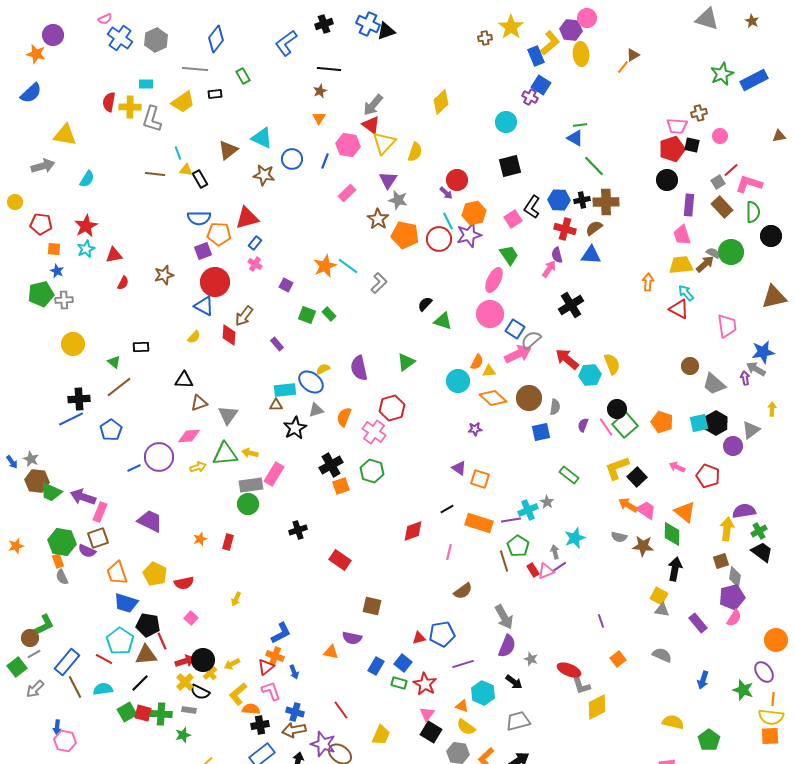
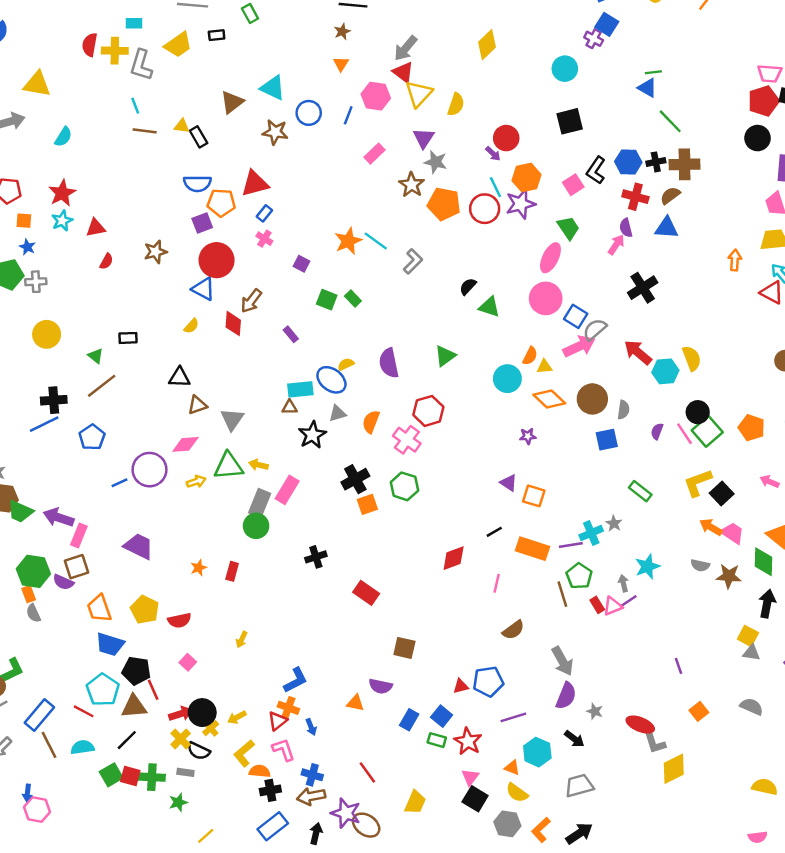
cyan line: (178, 153) -> (135, 106), moved
gray rectangle: (251, 485) -> (260, 503), turned -60

